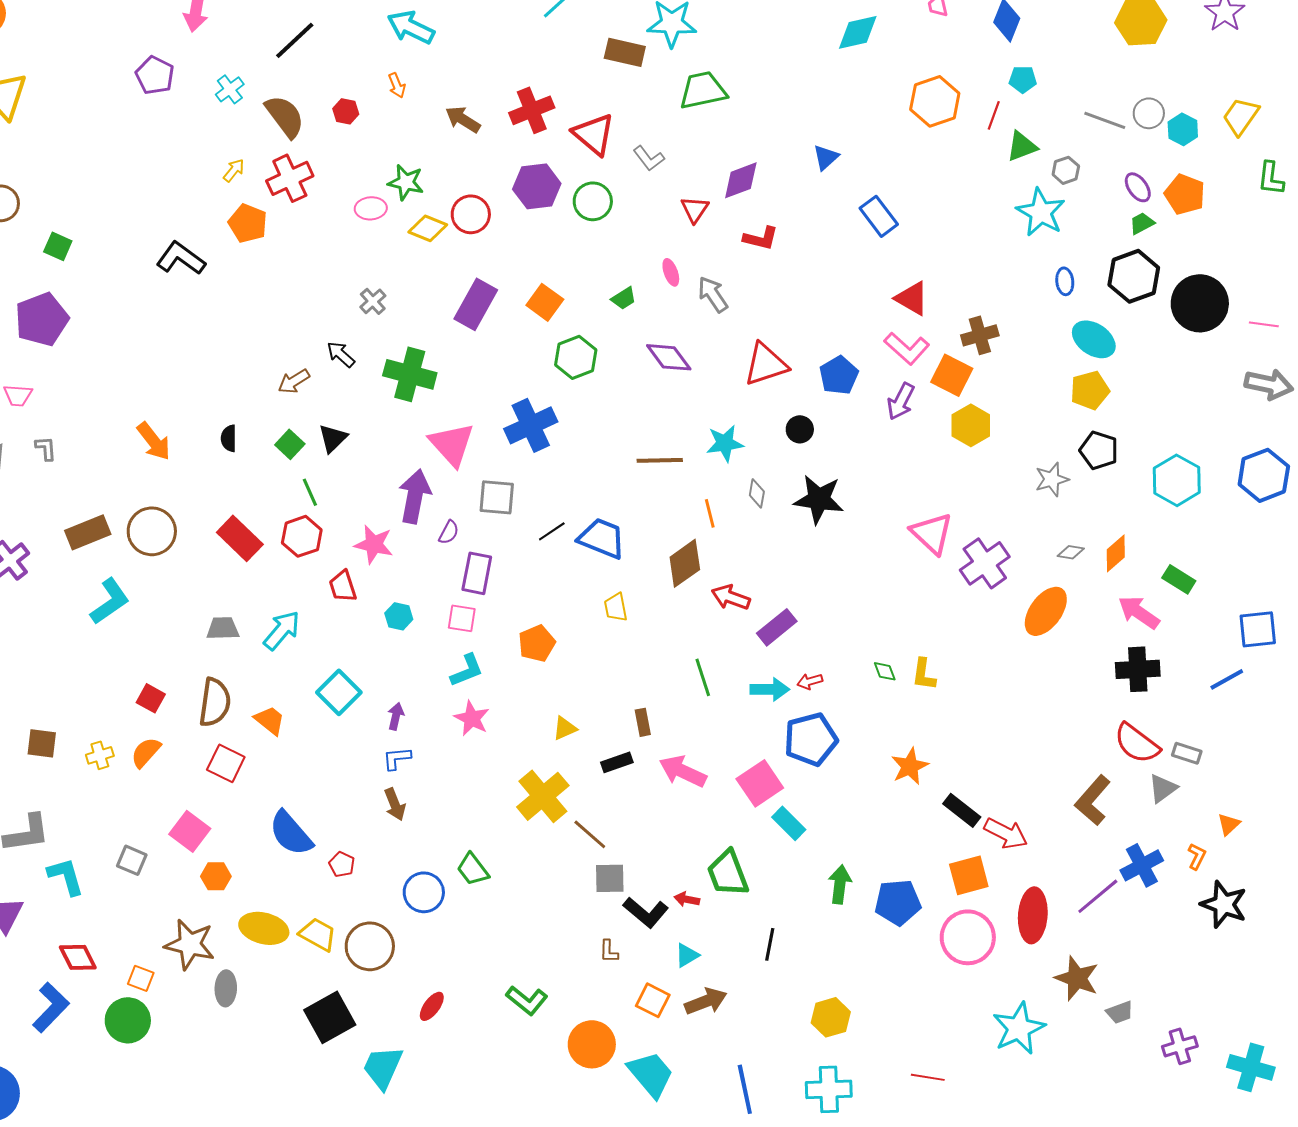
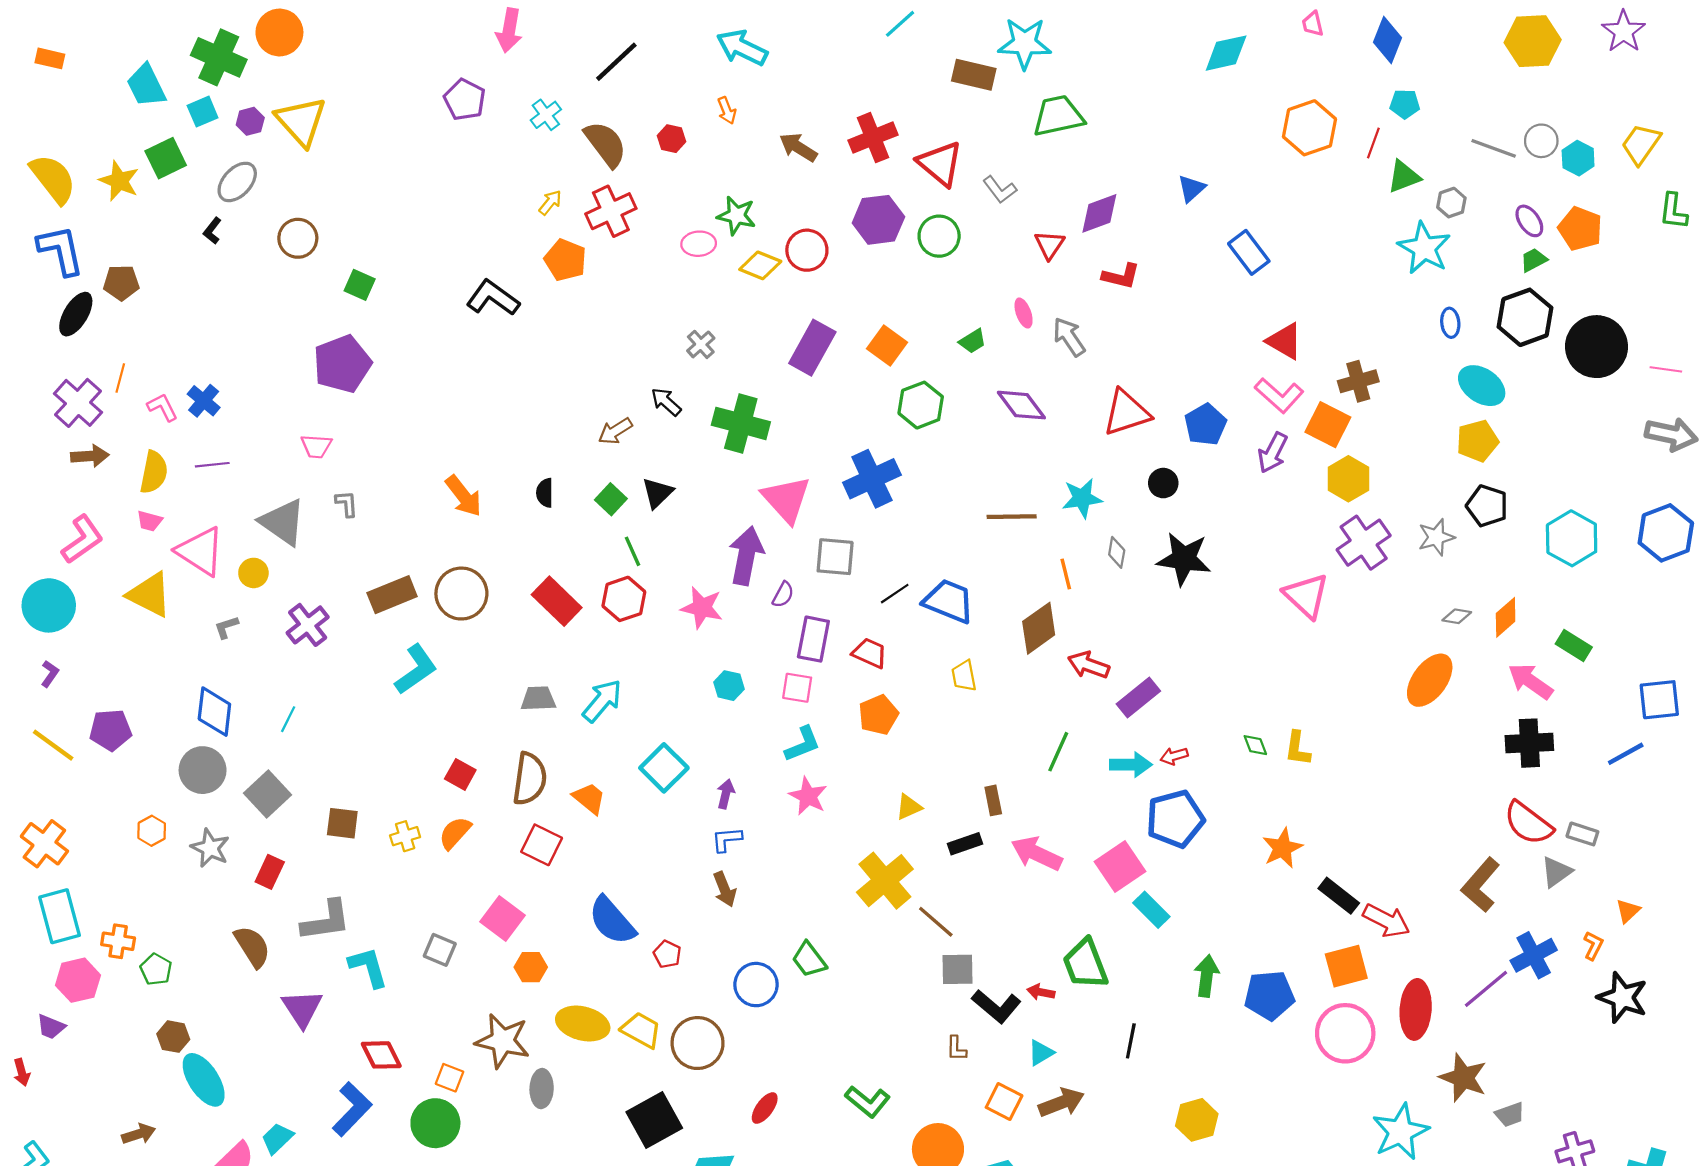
purple cross: (985, 563) -> (1364, 543), moved
red trapezoid: (343, 586) -> (870, 653), moved, turned 132
green line: (703, 677) -> (1058, 752), turned 42

